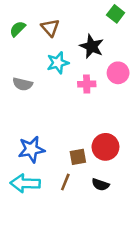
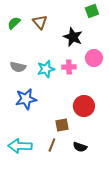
green square: (116, 14) -> (92, 11), turned 32
cyan star: (58, 63) -> (46, 69), moved
red circle: (105, 147) -> (84, 106), moved
blue star: (31, 149) -> (26, 99), moved

